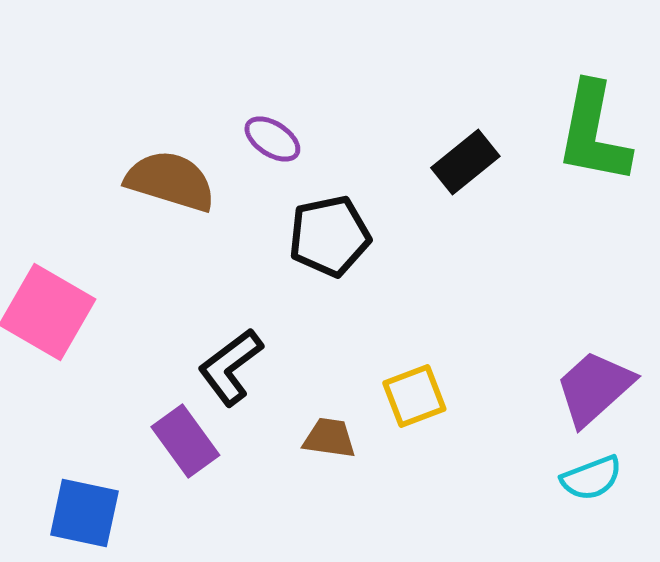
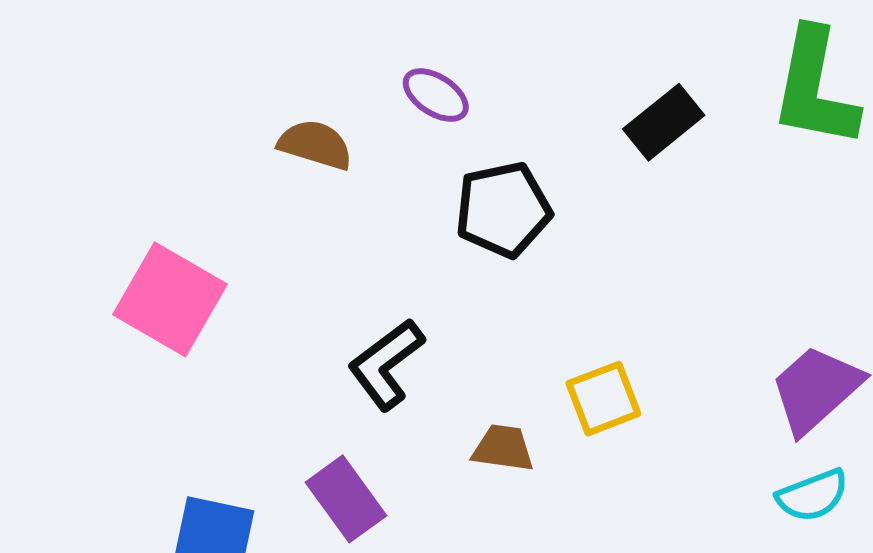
brown semicircle: (170, 181) -> (315, 145), size x0.7
purple rectangle: (185, 441) -> (346, 499), moved

